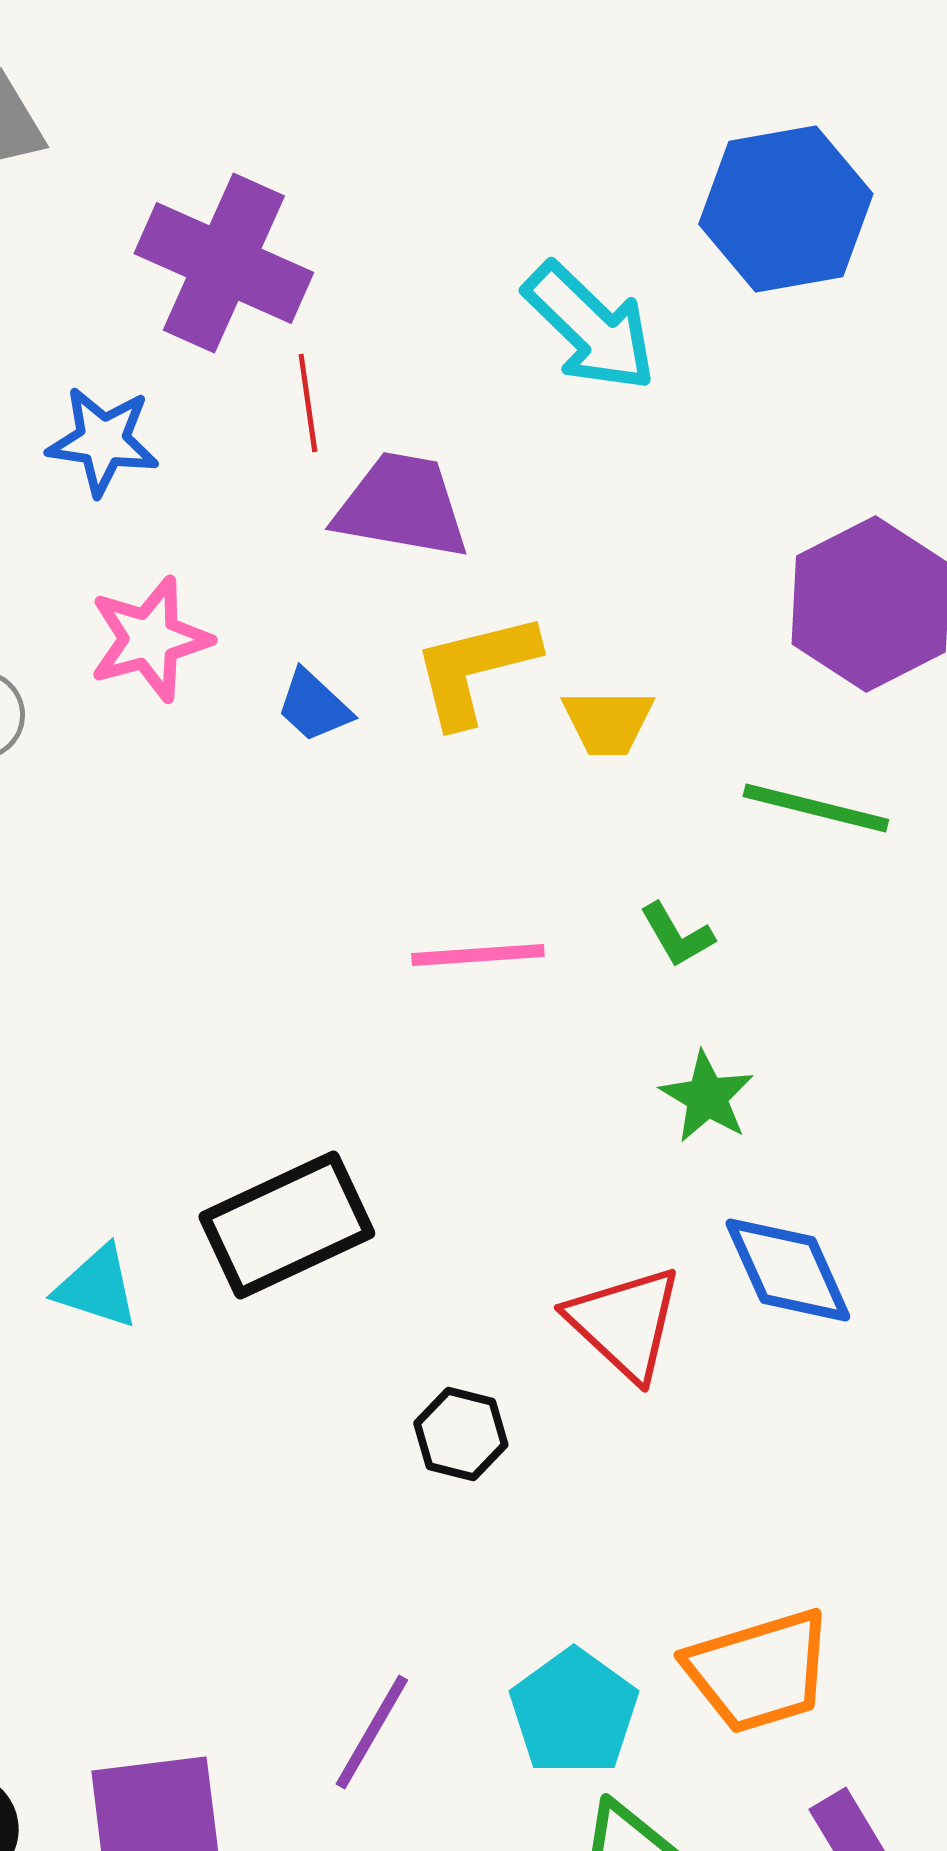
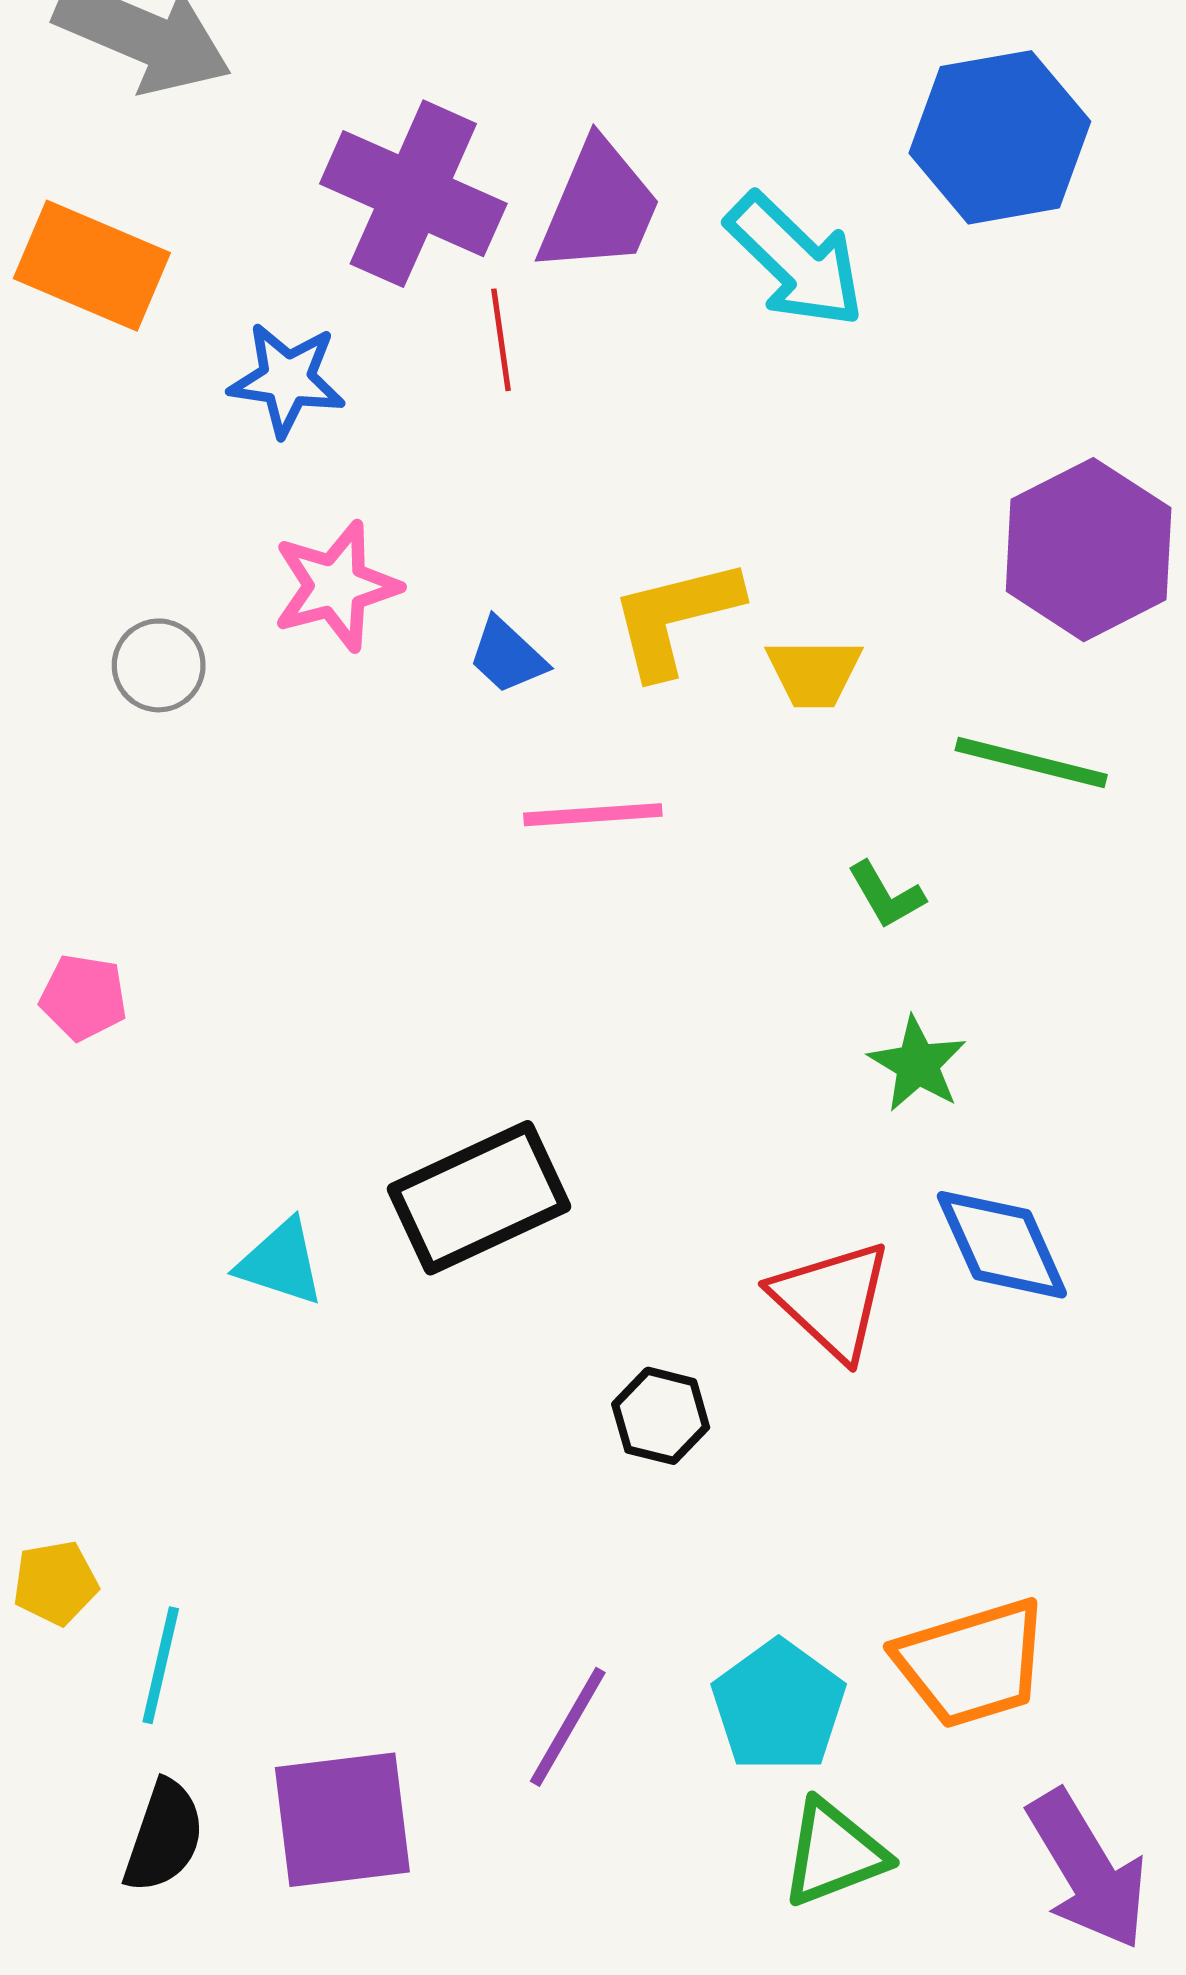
purple trapezoid: (402, 506) -> (599, 207), moved, turned 103
pink line: (478, 955) -> (593, 815), moved

